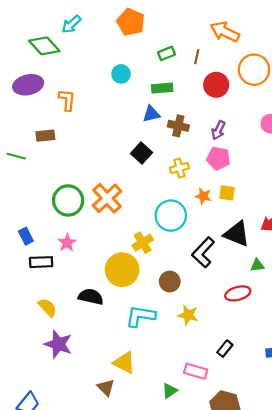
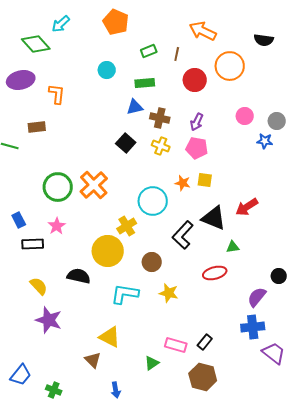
yellow cross: (179, 168) -> (161, 146), moved, turned 36
black rectangle: (225, 349) -> (205, 342), moved

